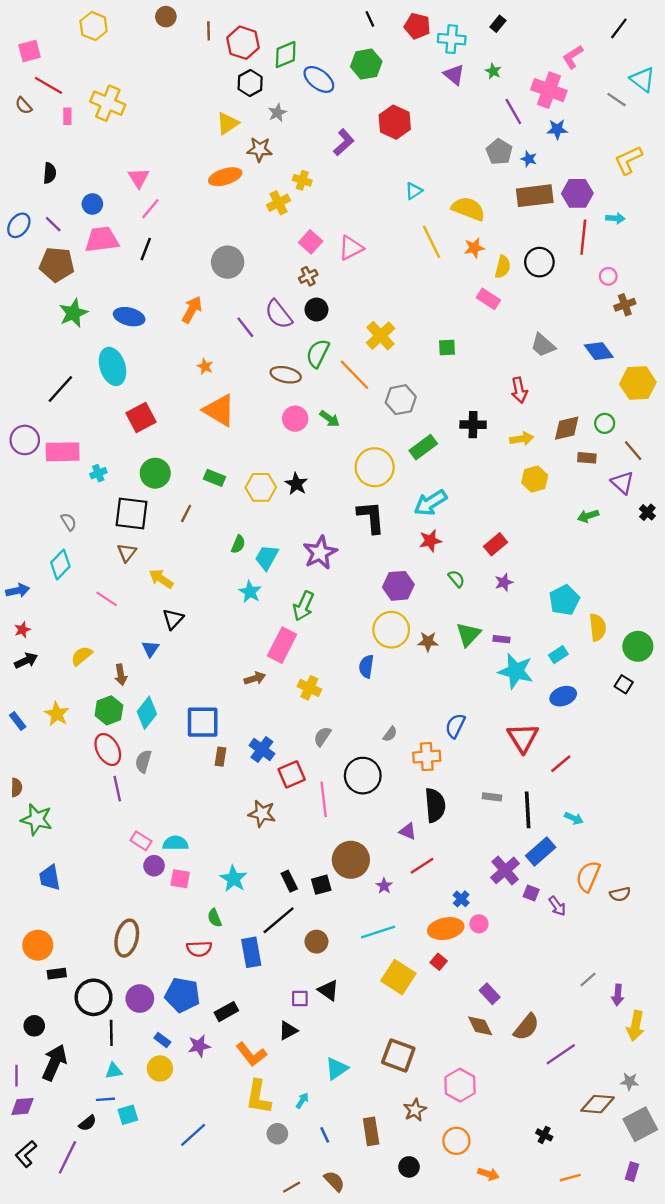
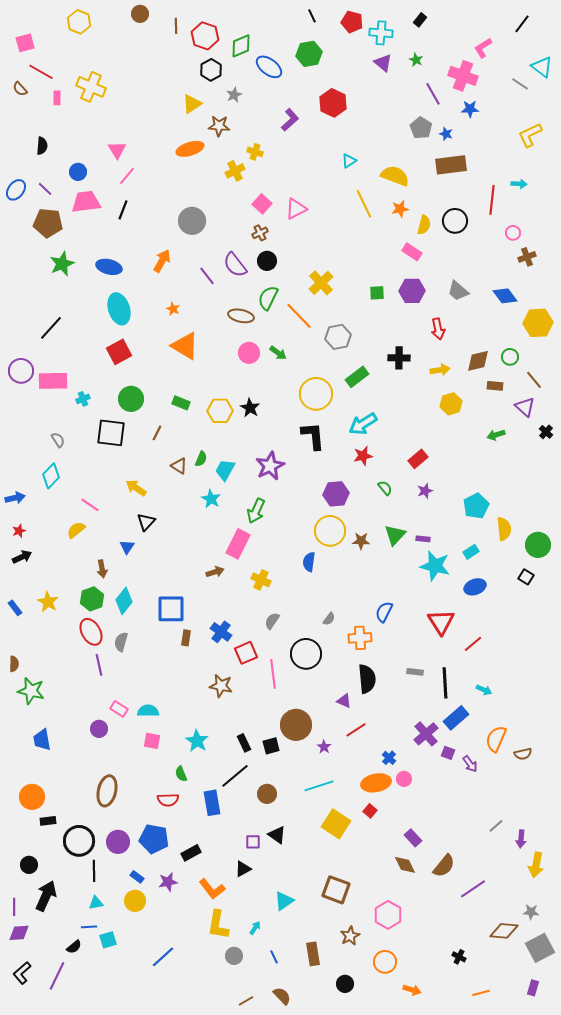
purple hexagon: (577, 193) -> (412, 291), moved
cyan ellipse: (113, 366) -> (119, 309), moved
brown triangle: (127, 553) -> (179, 466), moved, turned -36
yellow semicircle: (82, 656) -> (76, 530), moved
purple circle: (154, 866) -> (99, 729), moved

